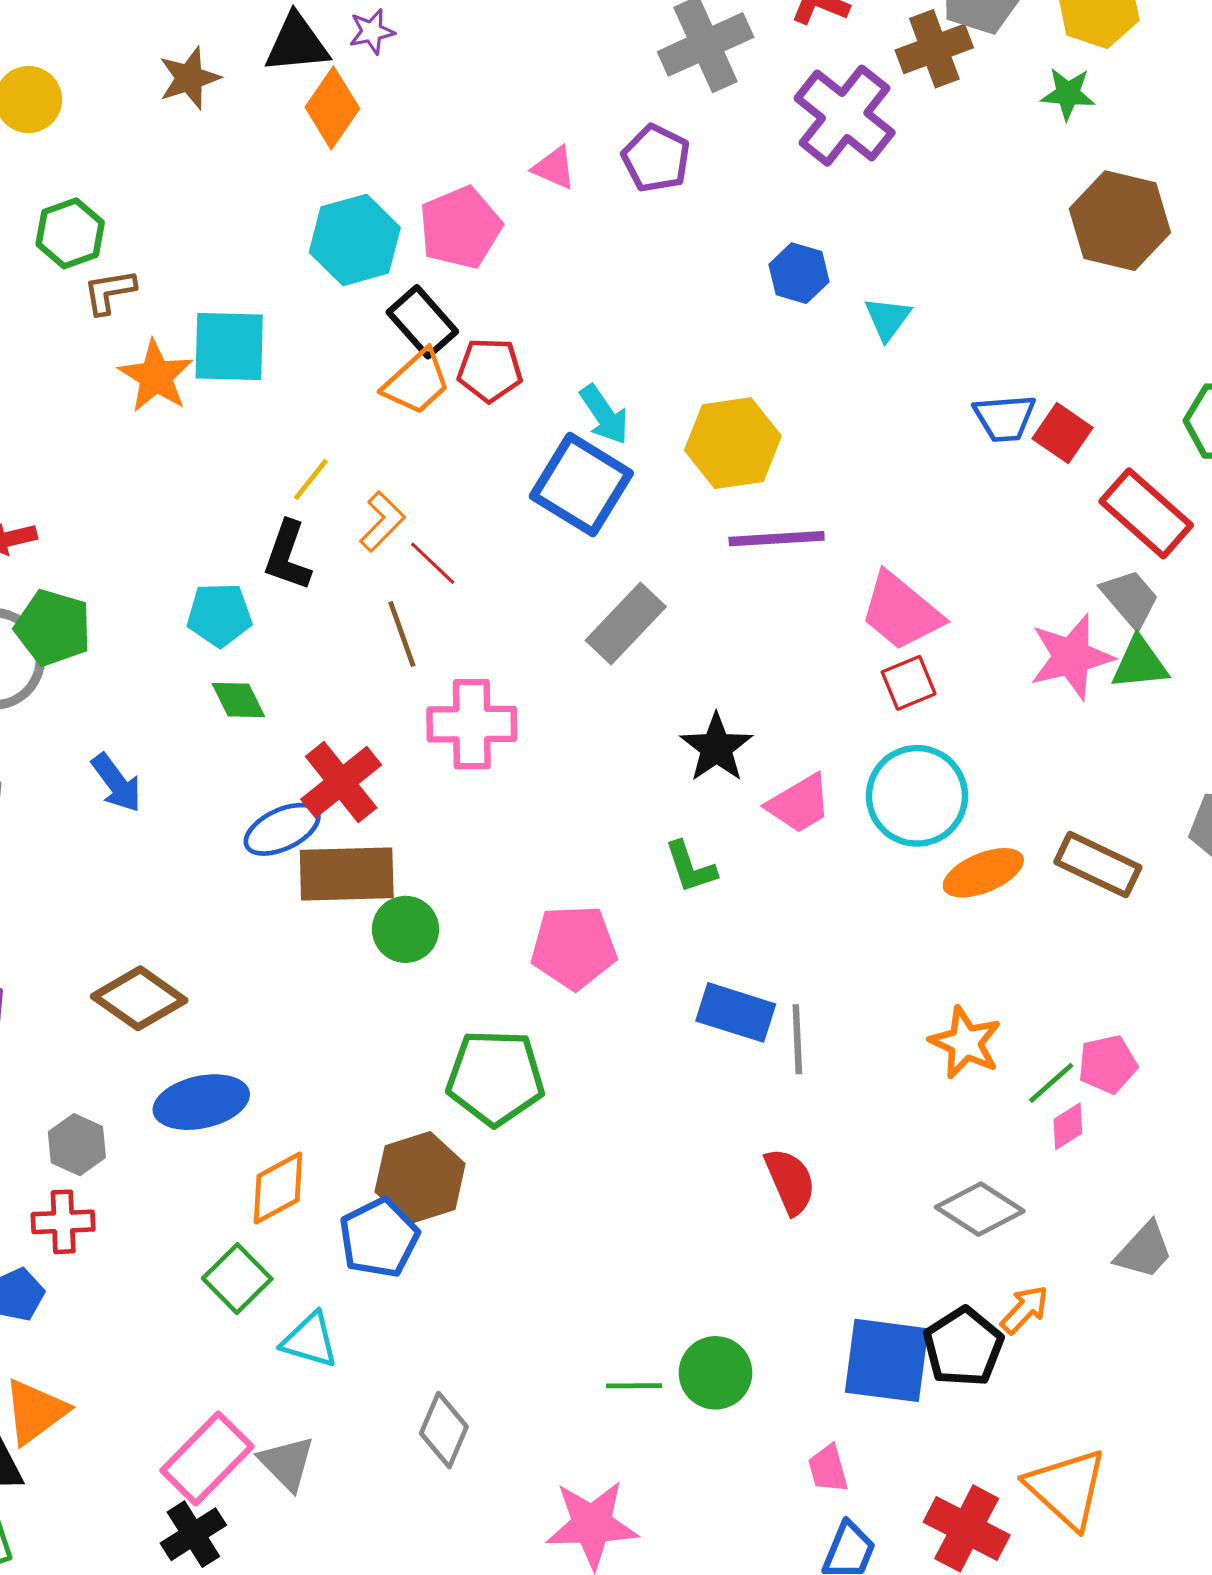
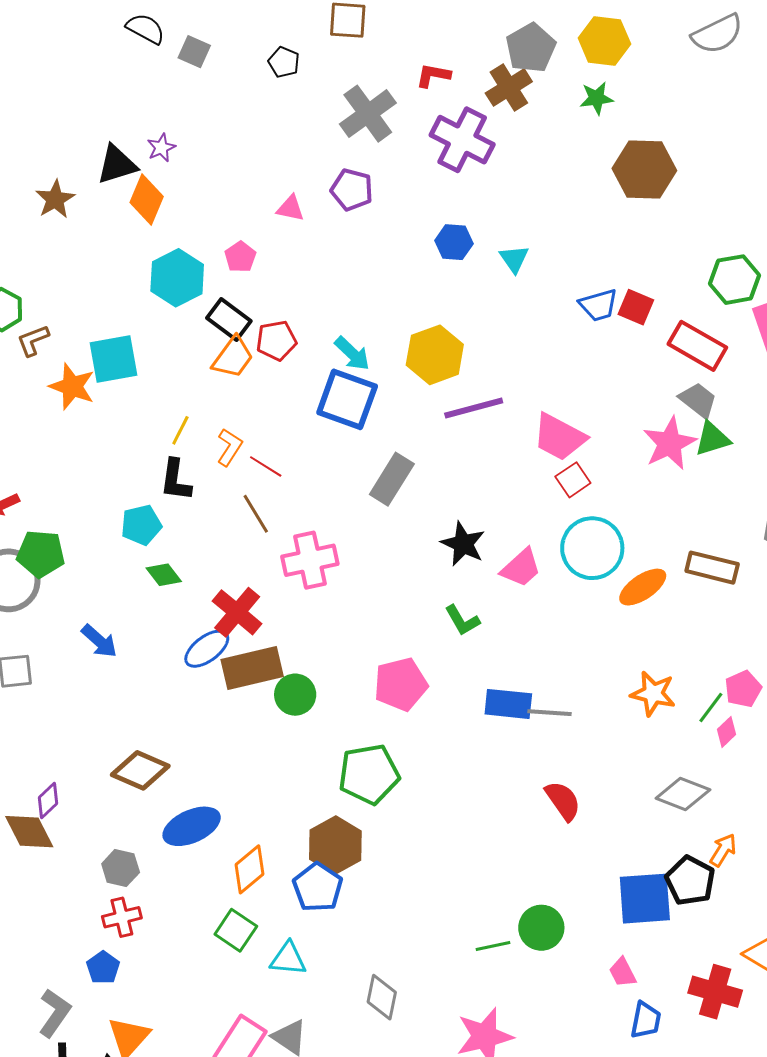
pink pentagon: (460, 228) -> (240, 257), size x0.6
gray line: (797, 1039) -> (550, 713), turned -72

